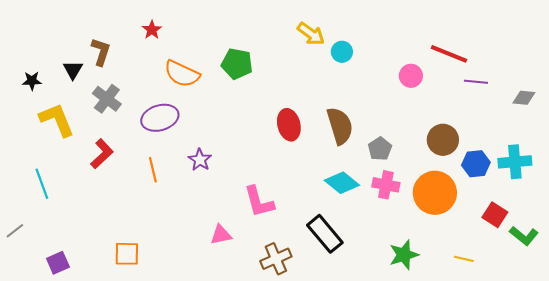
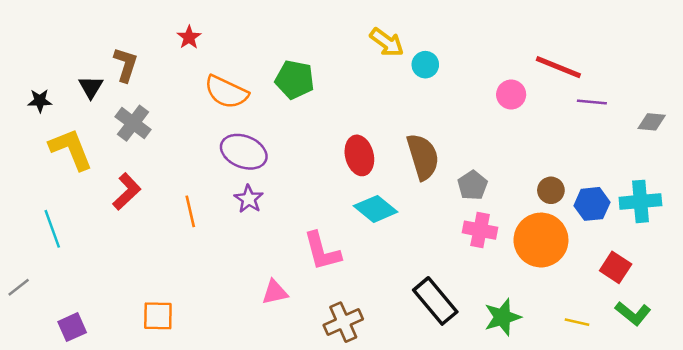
purple ellipse: (160, 118) -> (244, 152), moved, turned 39
brown circle: (443, 140) -> (551, 190), moved, size x0.7
cyan diamond: (342, 183) -> (376, 209), moved
black rectangle: (325, 234) -> (435, 301), moved
green L-shape: (524, 236) -> (633, 313), moved

